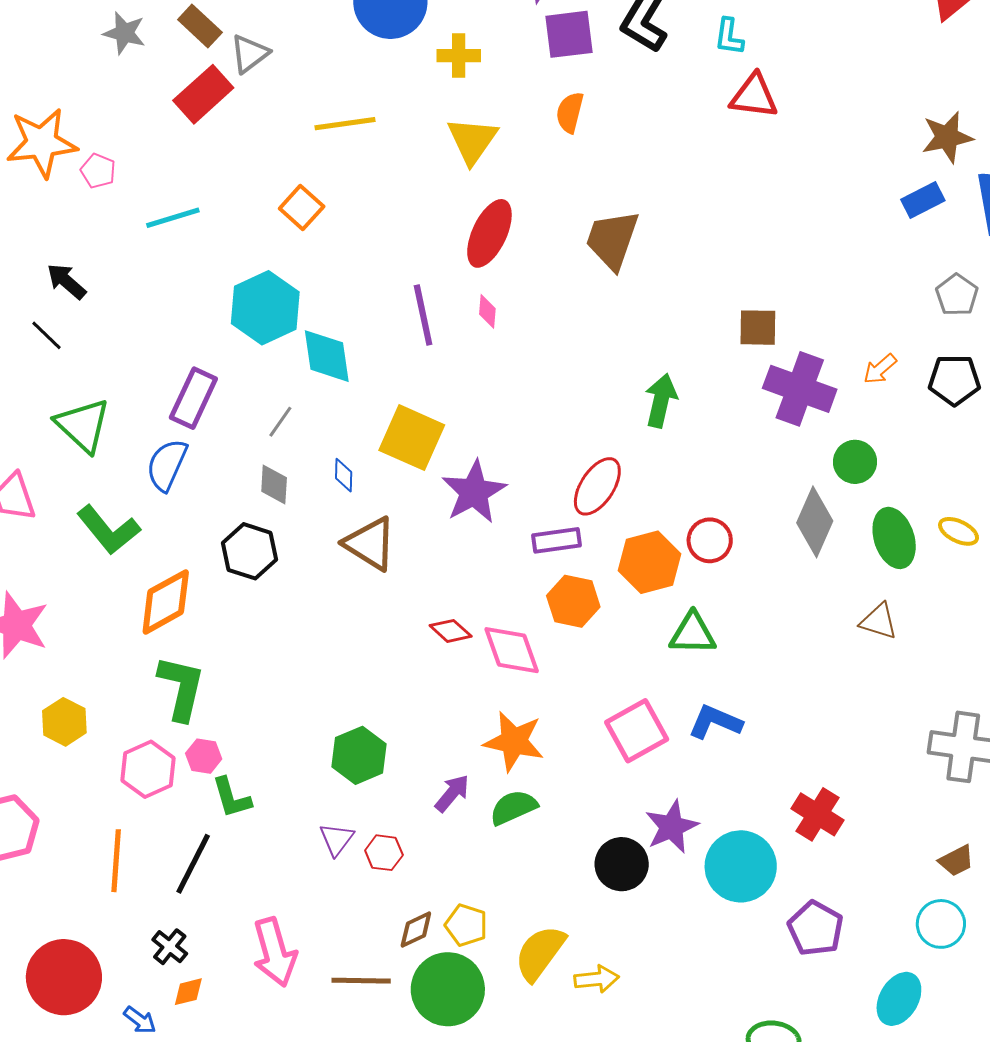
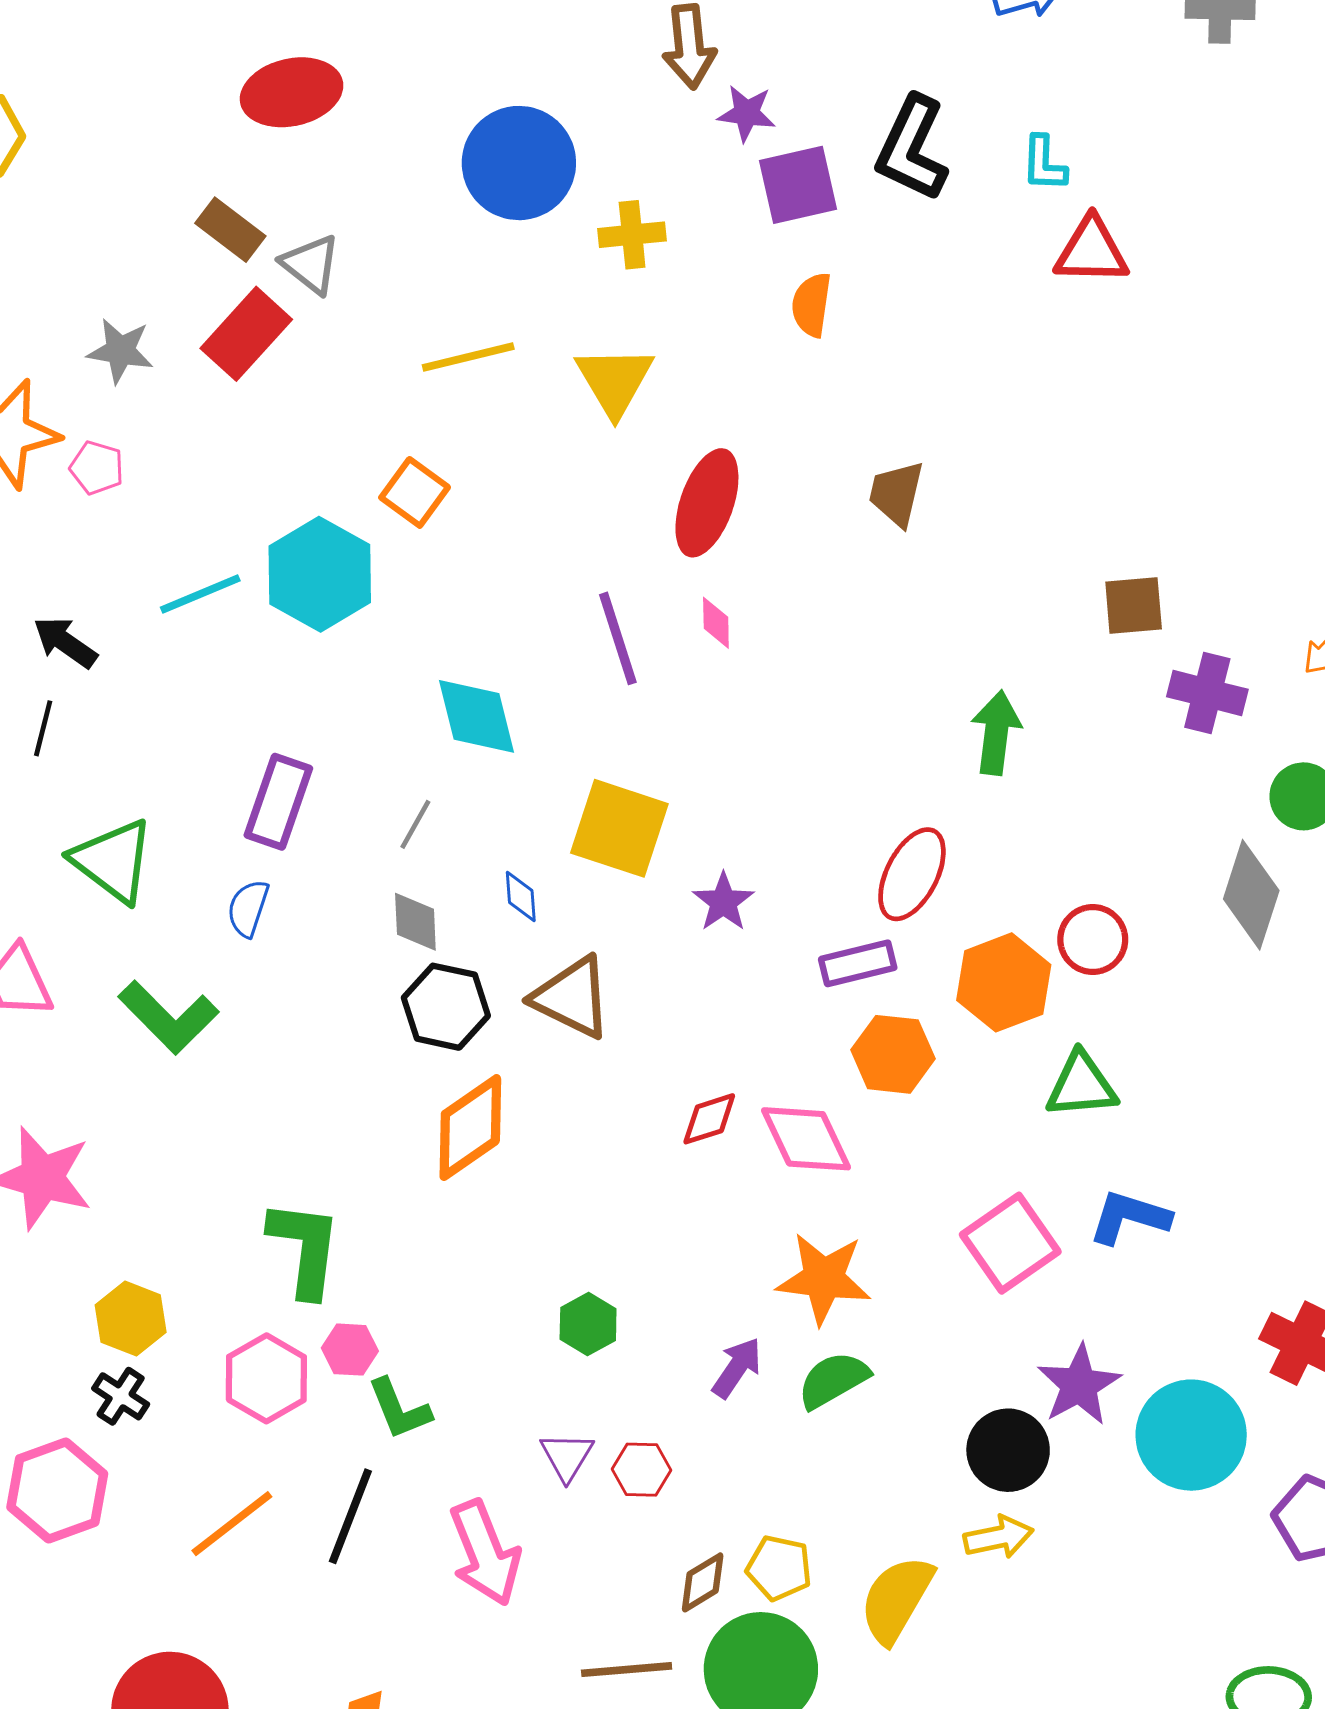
gray star: (124, 33) -> (120, 351), moved
gray triangle: (250, 54) -> (311, 264), turned -39
yellow triangle: (472, 140) -> (614, 381), moved
cyan line: (173, 218) -> (200, 594), moved
brown trapezoid: (612, 240) -> (896, 494), size x0.7
cyan hexagon: (265, 308) -> (320, 574), moved
black line: (47, 335) -> (43, 728), turned 66
purple cross: (800, 389) -> (1207, 693), size x0.7
blue semicircle: (167, 465) -> (248, 908), size x0.7
purple star: (474, 492) -> (723, 902), size x0.6
black hexagon: (249, 551) -> (446, 1007), moved
orange diamond: (166, 602) -> (470, 1127), moved
red diamond: (451, 631) -> (709, 1119), turned -54
green hexagon: (359, 755) -> (588, 1324), size x0.7
orange line: (116, 861) -> (232, 1524), turned 54
black cross: (170, 947) -> (121, 1396), moved
pink arrow: (275, 952) -> (485, 1553), moved
yellow arrow: (597, 979) -> (998, 1537), moved

